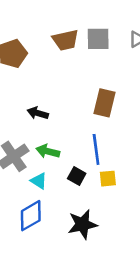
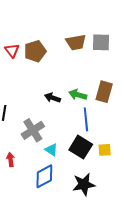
blue line: (96, 149) -> (86, 119), moved
green arrow: (48, 151) -> (78, 95), moved
black square: (77, 176) -> (81, 147), size x1.6

